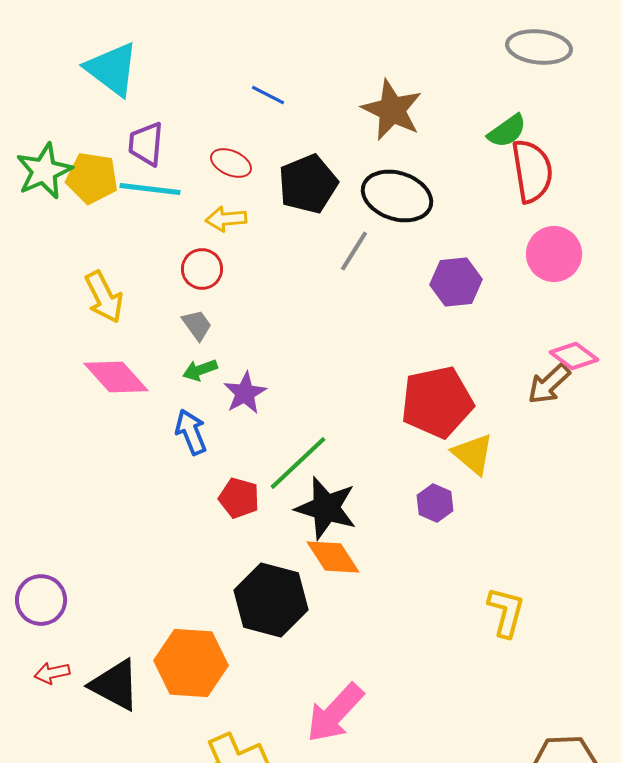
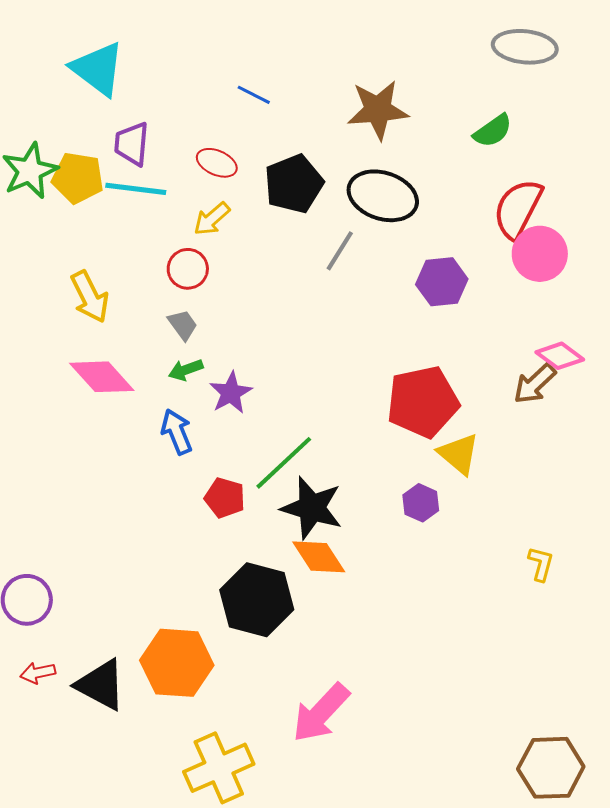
brown star: (392, 110) -> (378, 110), turned -30
red semicircle: (532, 171) -> (518, 209), moved, turned -144
yellow arrow: (226, 219) -> (212, 219), turned -36
yellow L-shape: (506, 612) -> (541, 564), moved, size x0.7

